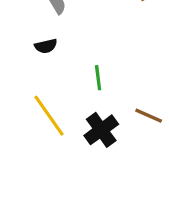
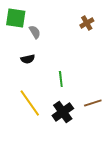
brown line: (149, 116) -> (93, 103), turned -42

